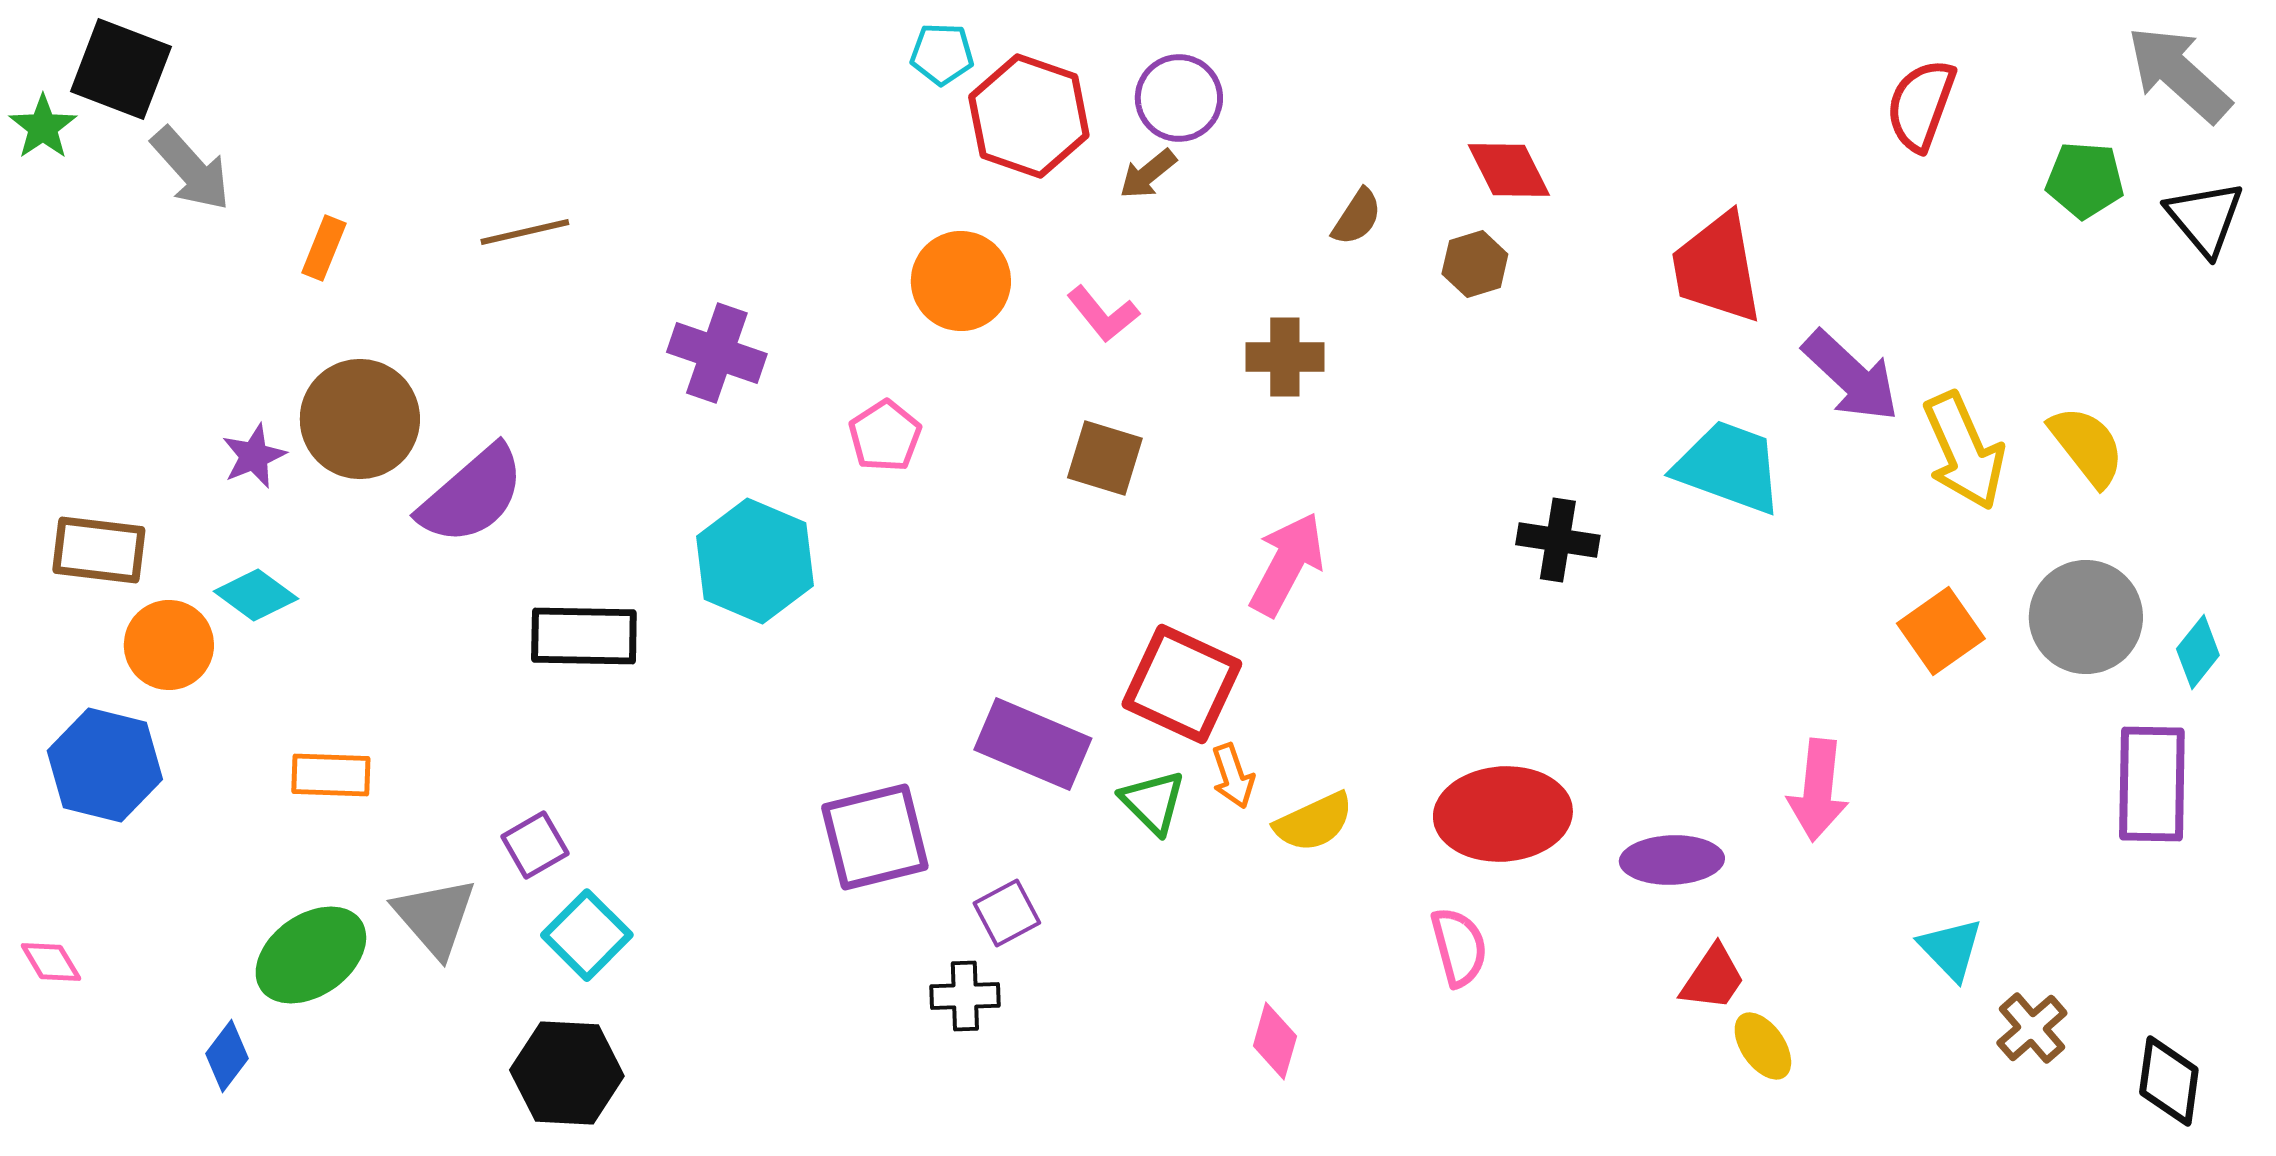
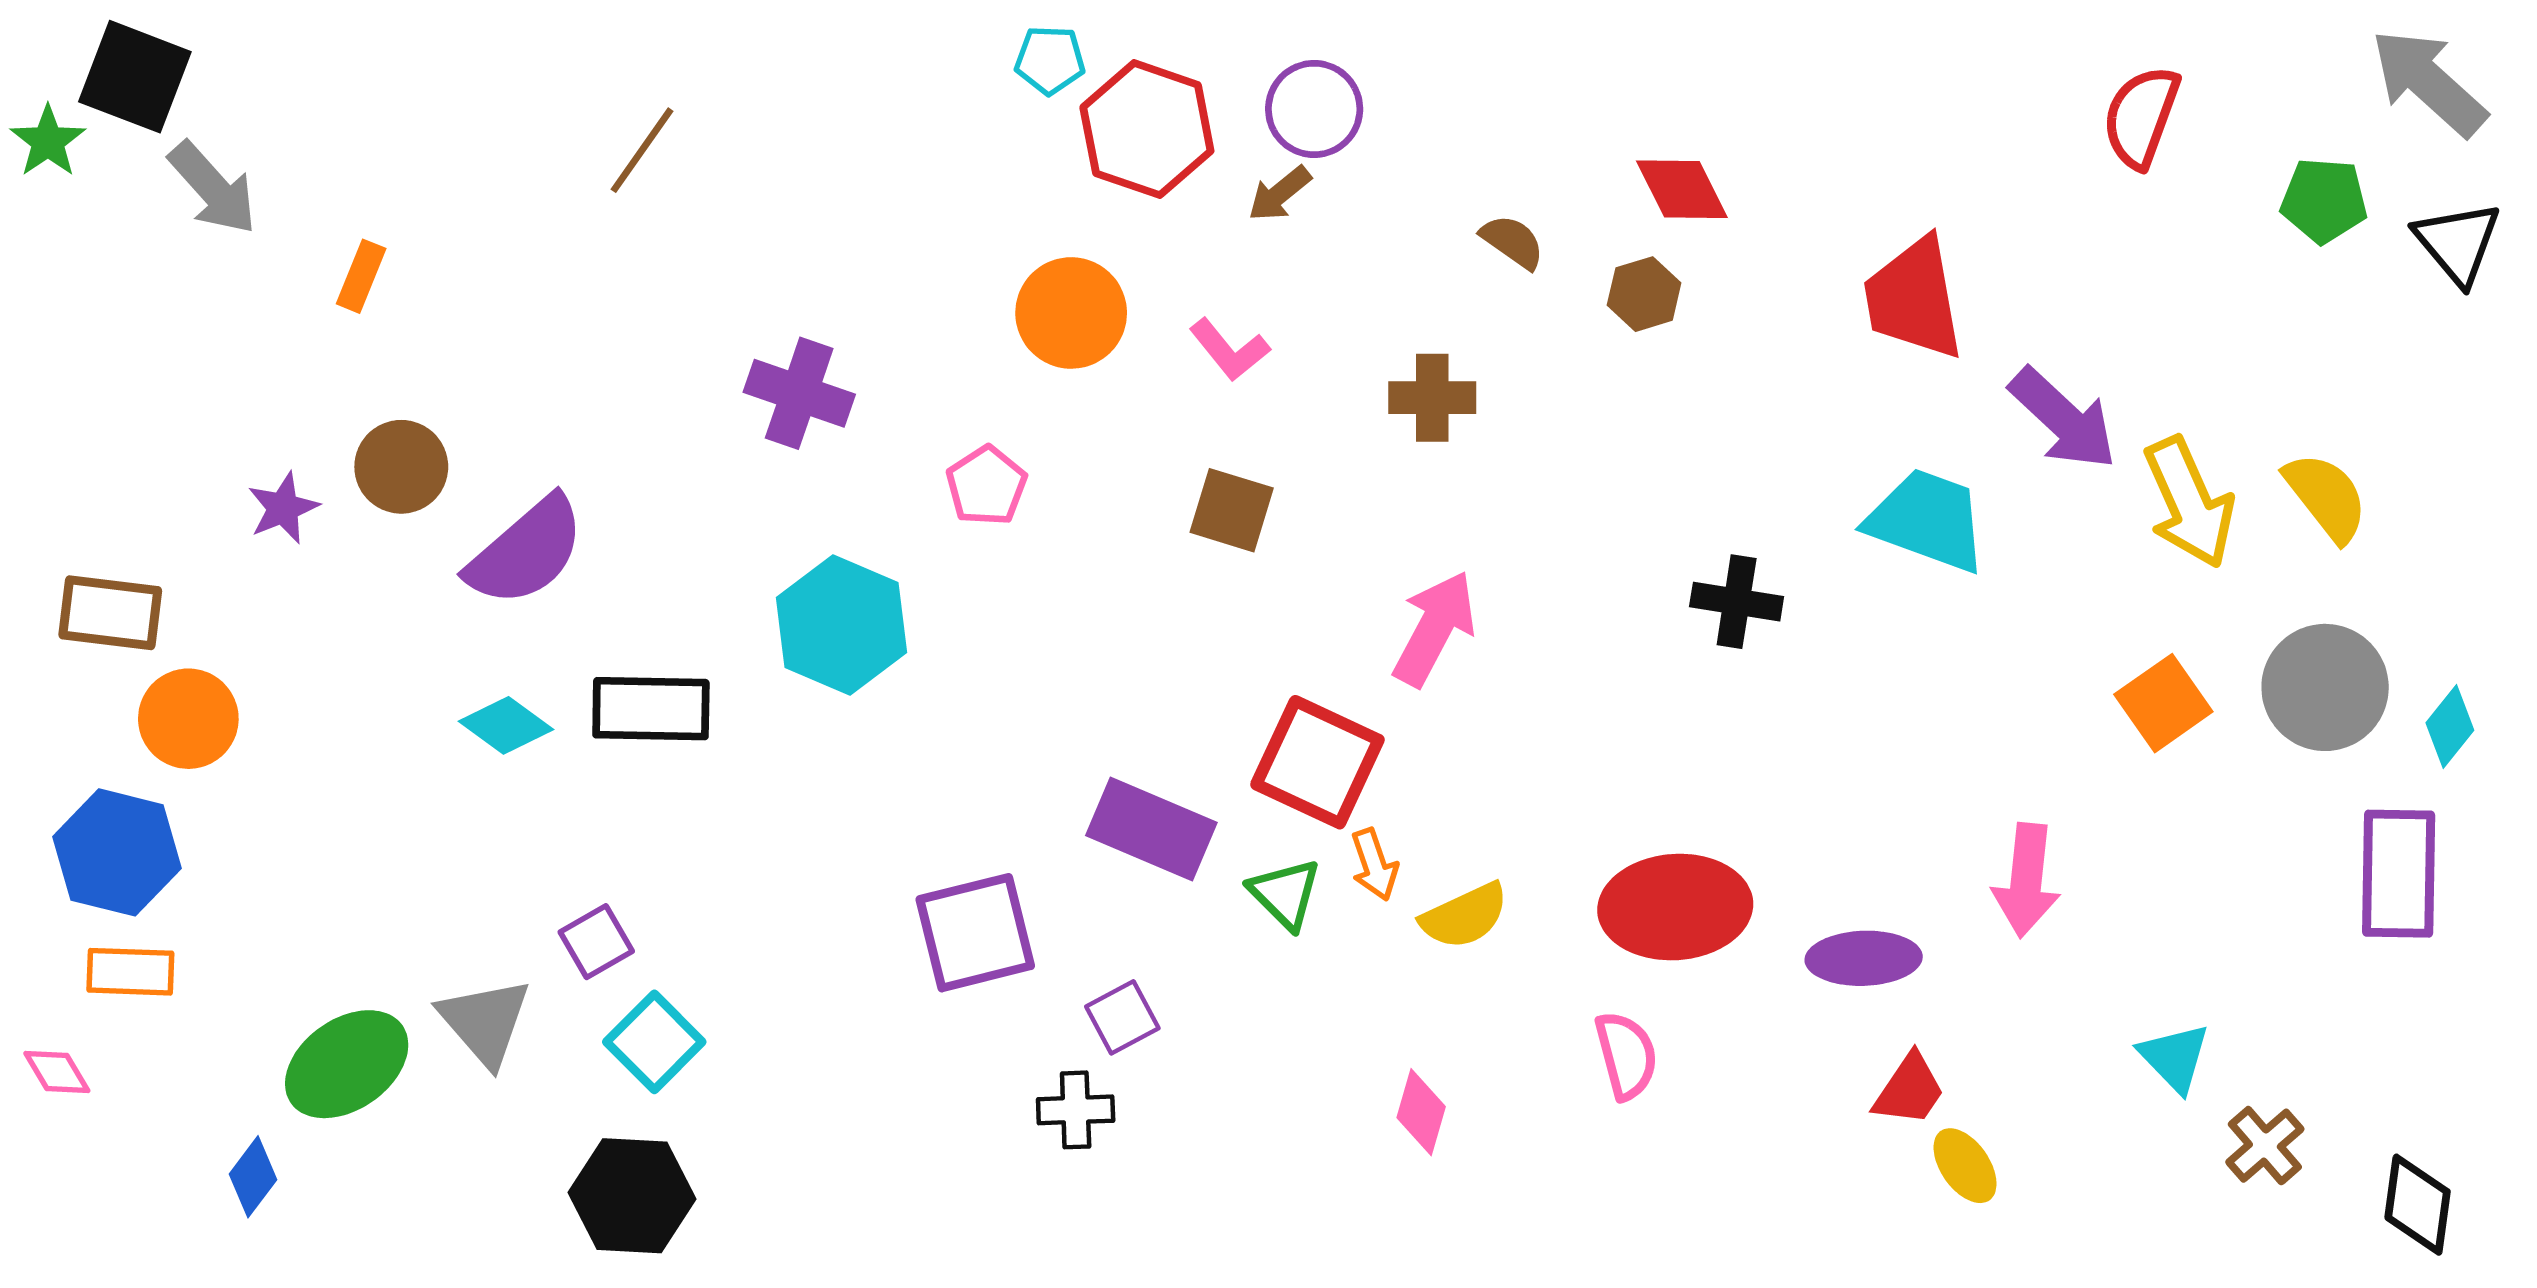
brown semicircle: (1357, 217) -> (1513, 242), turned -88
brown line: (525, 232) -> (642, 150), moved, turned -42
brown circle: (360, 419) -> (401, 467), size x0.7
cyan diamond: (256, 595) -> (506, 725), moved
orange rectangle: (331, 775) -> (130, 972), moved
pink diamond: (1275, 1041) -> (1421, 1112), moved

